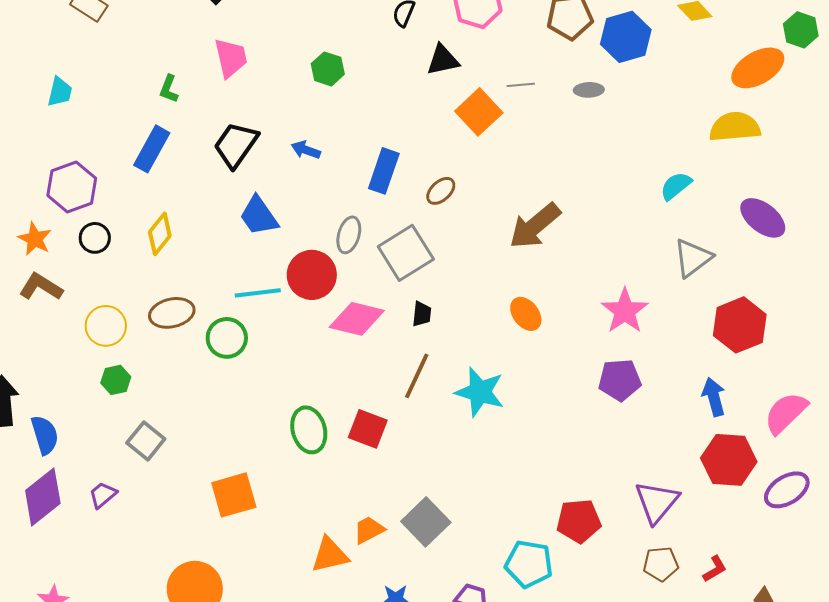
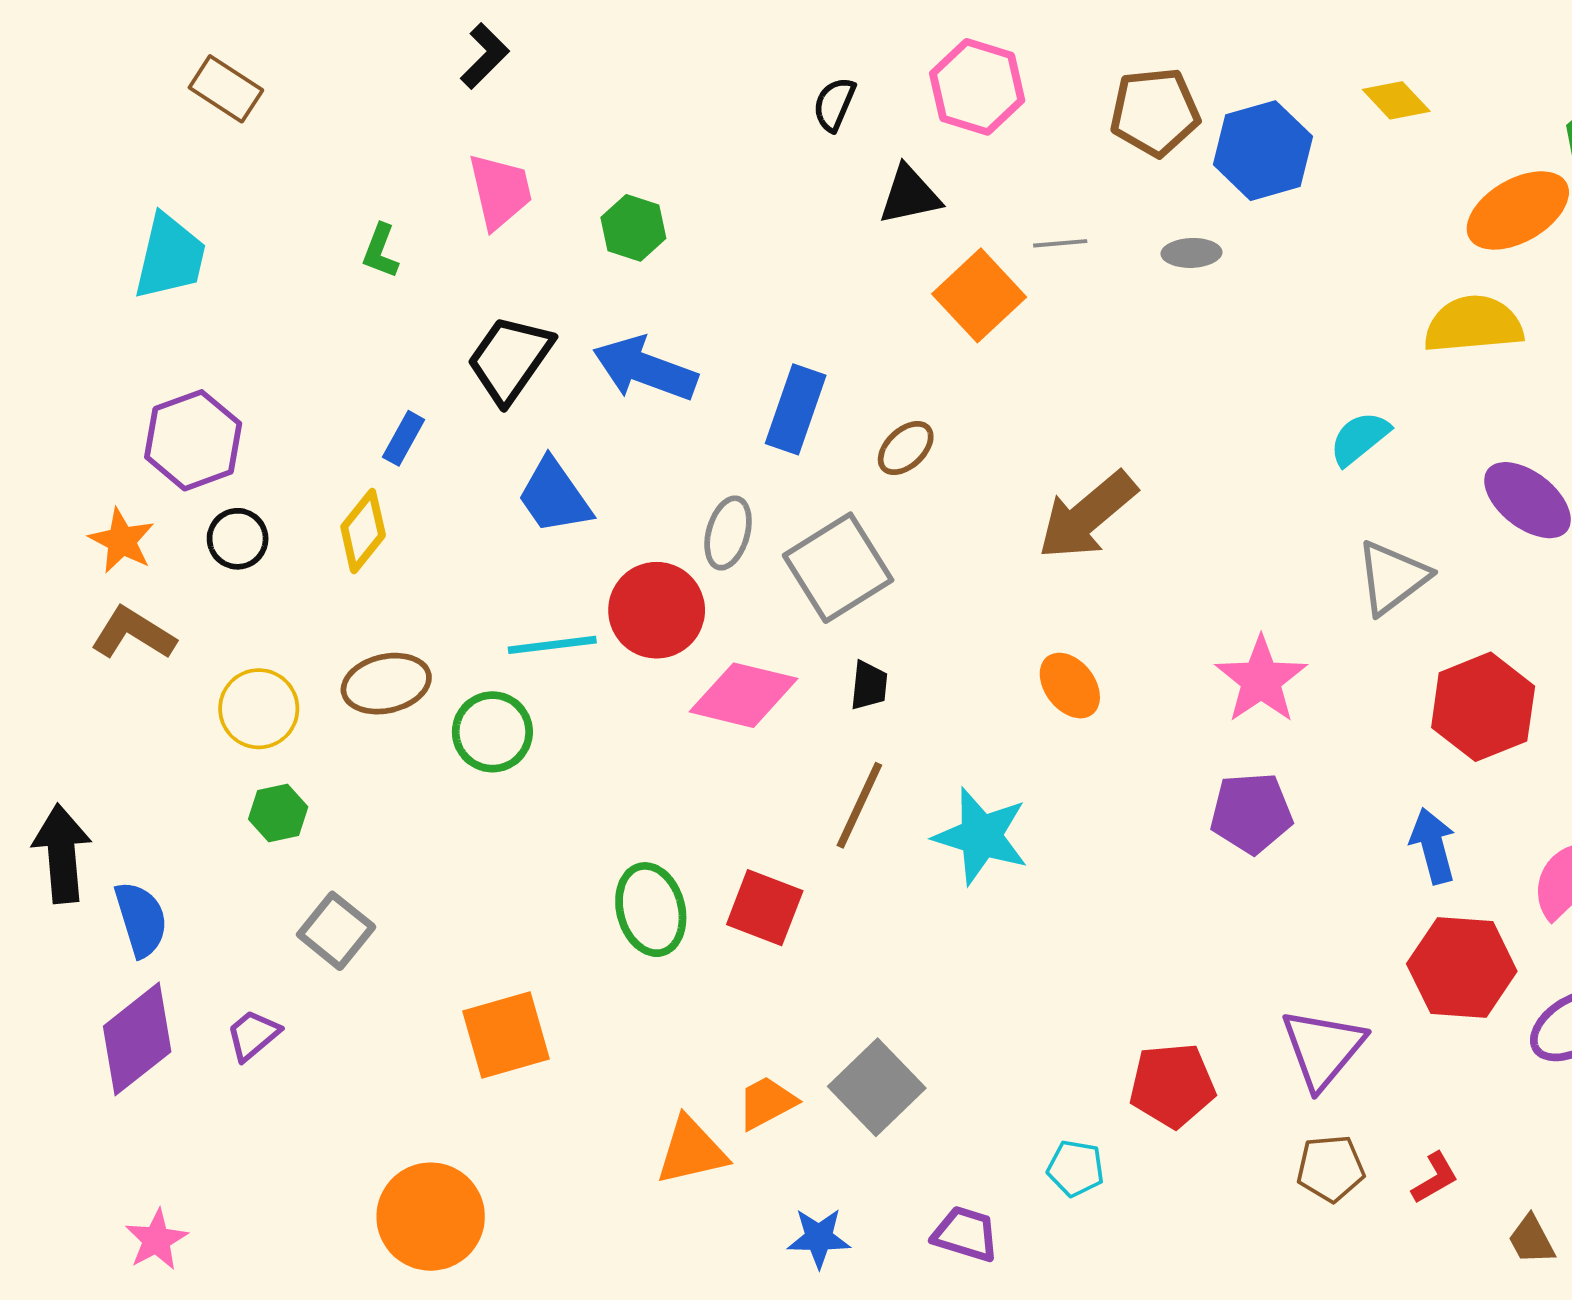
green hexagon: (328, 69) -> (633, 228), moved
cyan trapezoid: (60, 92) -> (170, 257), size x1.5
blue rectangle: (152, 149) -> (404, 438), moved, size x0.6
blue arrow: (306, 150) -> (645, 369), size x1.8
cyan pentagon: (529, 564) -> (1076, 1168), size x0.6

